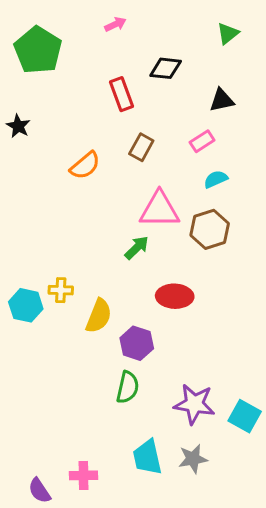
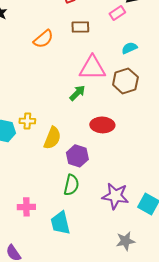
pink rectangle: (202, 141) -> (117, 13), moved
brown rectangle: (141, 147) -> (80, 27), turned 60
cyan trapezoid: (147, 457) -> (60, 223), moved
gray star: (193, 459) -> (125, 241), moved
pink cross: (84, 475) -> (26, 207), moved

